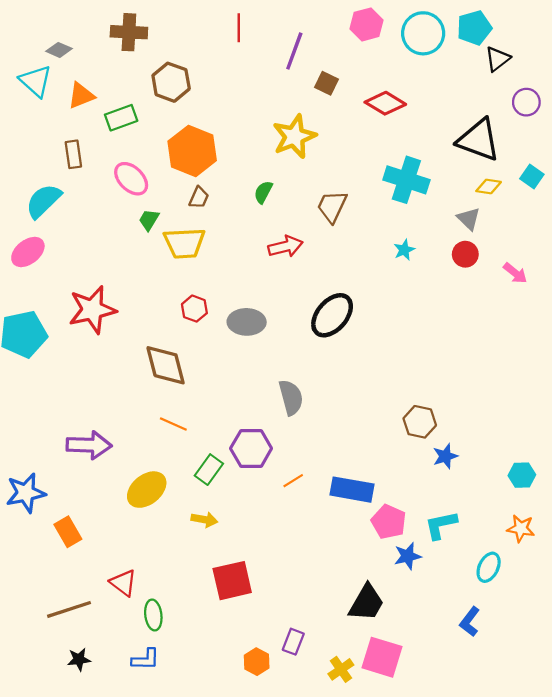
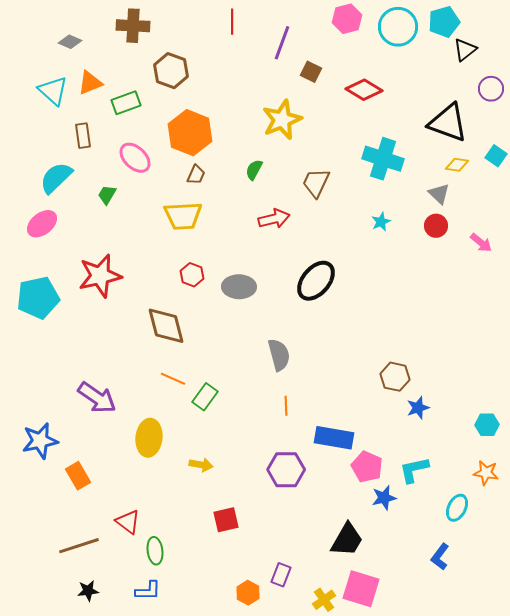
cyan triangle: (36, 81) -> (53, 91), moved
green trapezoid: (149, 220) -> (107, 195), moved
purple arrow: (89, 445) -> (97, 398), turned 33
purple hexagon: (251, 448) -> (286, 470), moved
green rectangle: (209, 470) -> (205, 397), moved
orange line: (293, 481) -> (286, 406), moved, turned -60
yellow ellipse: (147, 490) -> (149, 438), turned -45
red square: (232, 581) -> (226, 520), size x0.7

